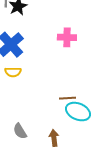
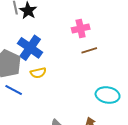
brown line: (68, 98) -> (89, 50), moved

